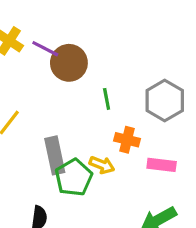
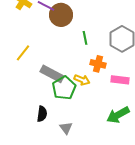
gray rectangle: (55, 155) -> (52, 74), turned -50

